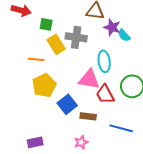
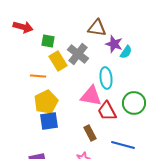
cyan semicircle: (124, 35) -> (126, 52), turned -104
gray cross: (76, 37) -> (78, 54), turned 30
blue square: (67, 104) -> (49, 121), moved, turned 30
brown rectangle: (88, 116) -> (90, 133), turned 56

